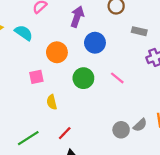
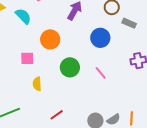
gray rectangle: (139, 31) -> (129, 23), moved
blue circle: (95, 43) -> (100, 38), moved
red line: (65, 133) -> (57, 115), moved

